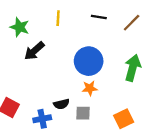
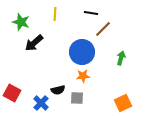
brown line: (132, 23) -> (103, 29), moved
green arrow: (133, 68) -> (121, 58), size x0.6
blue cross: (42, 119) -> (41, 103), turned -35
orange square: (124, 119) -> (123, 103), moved

